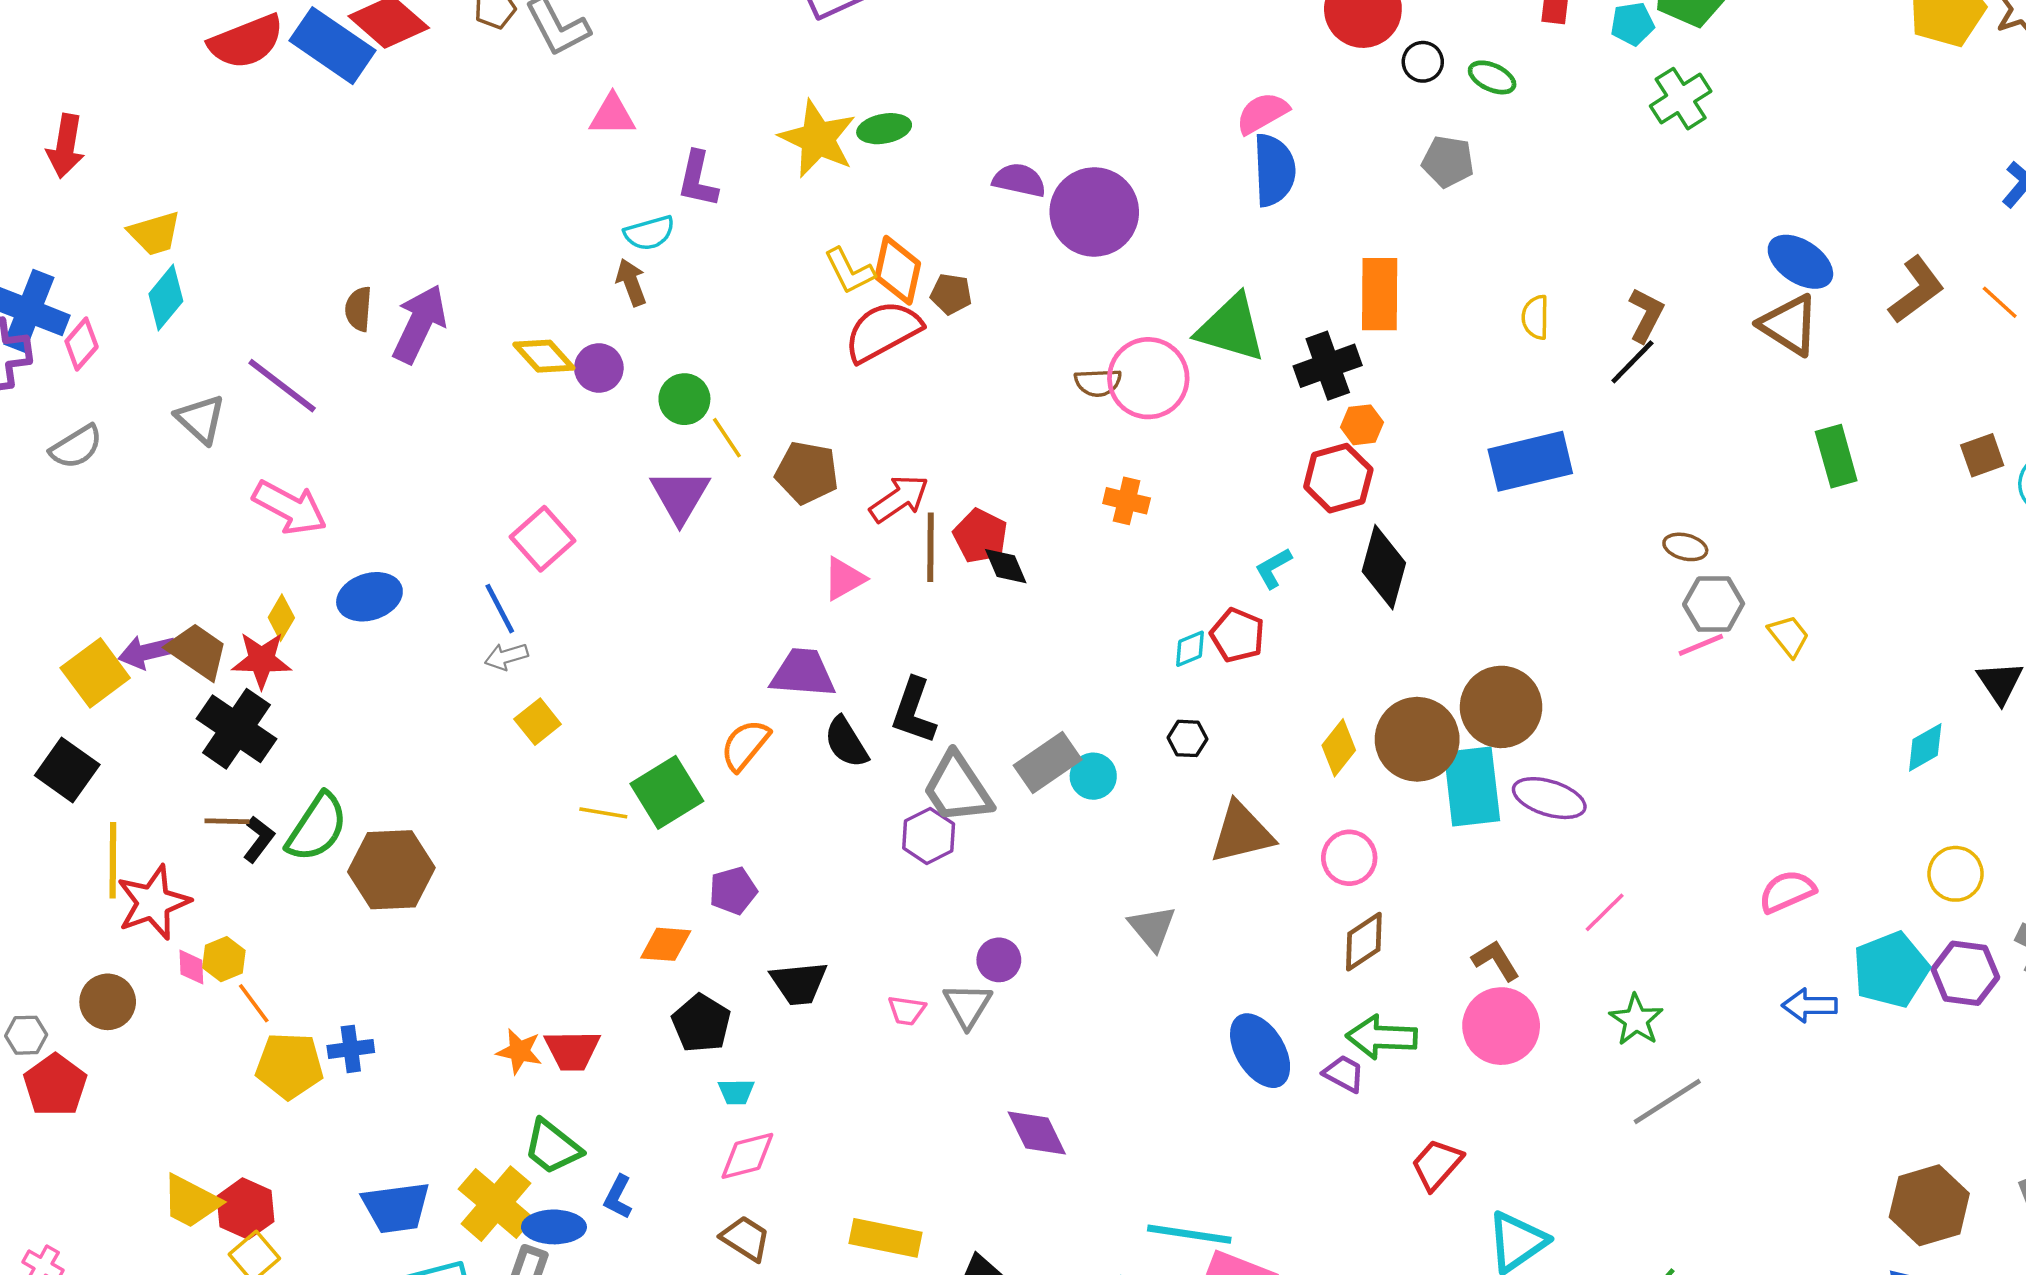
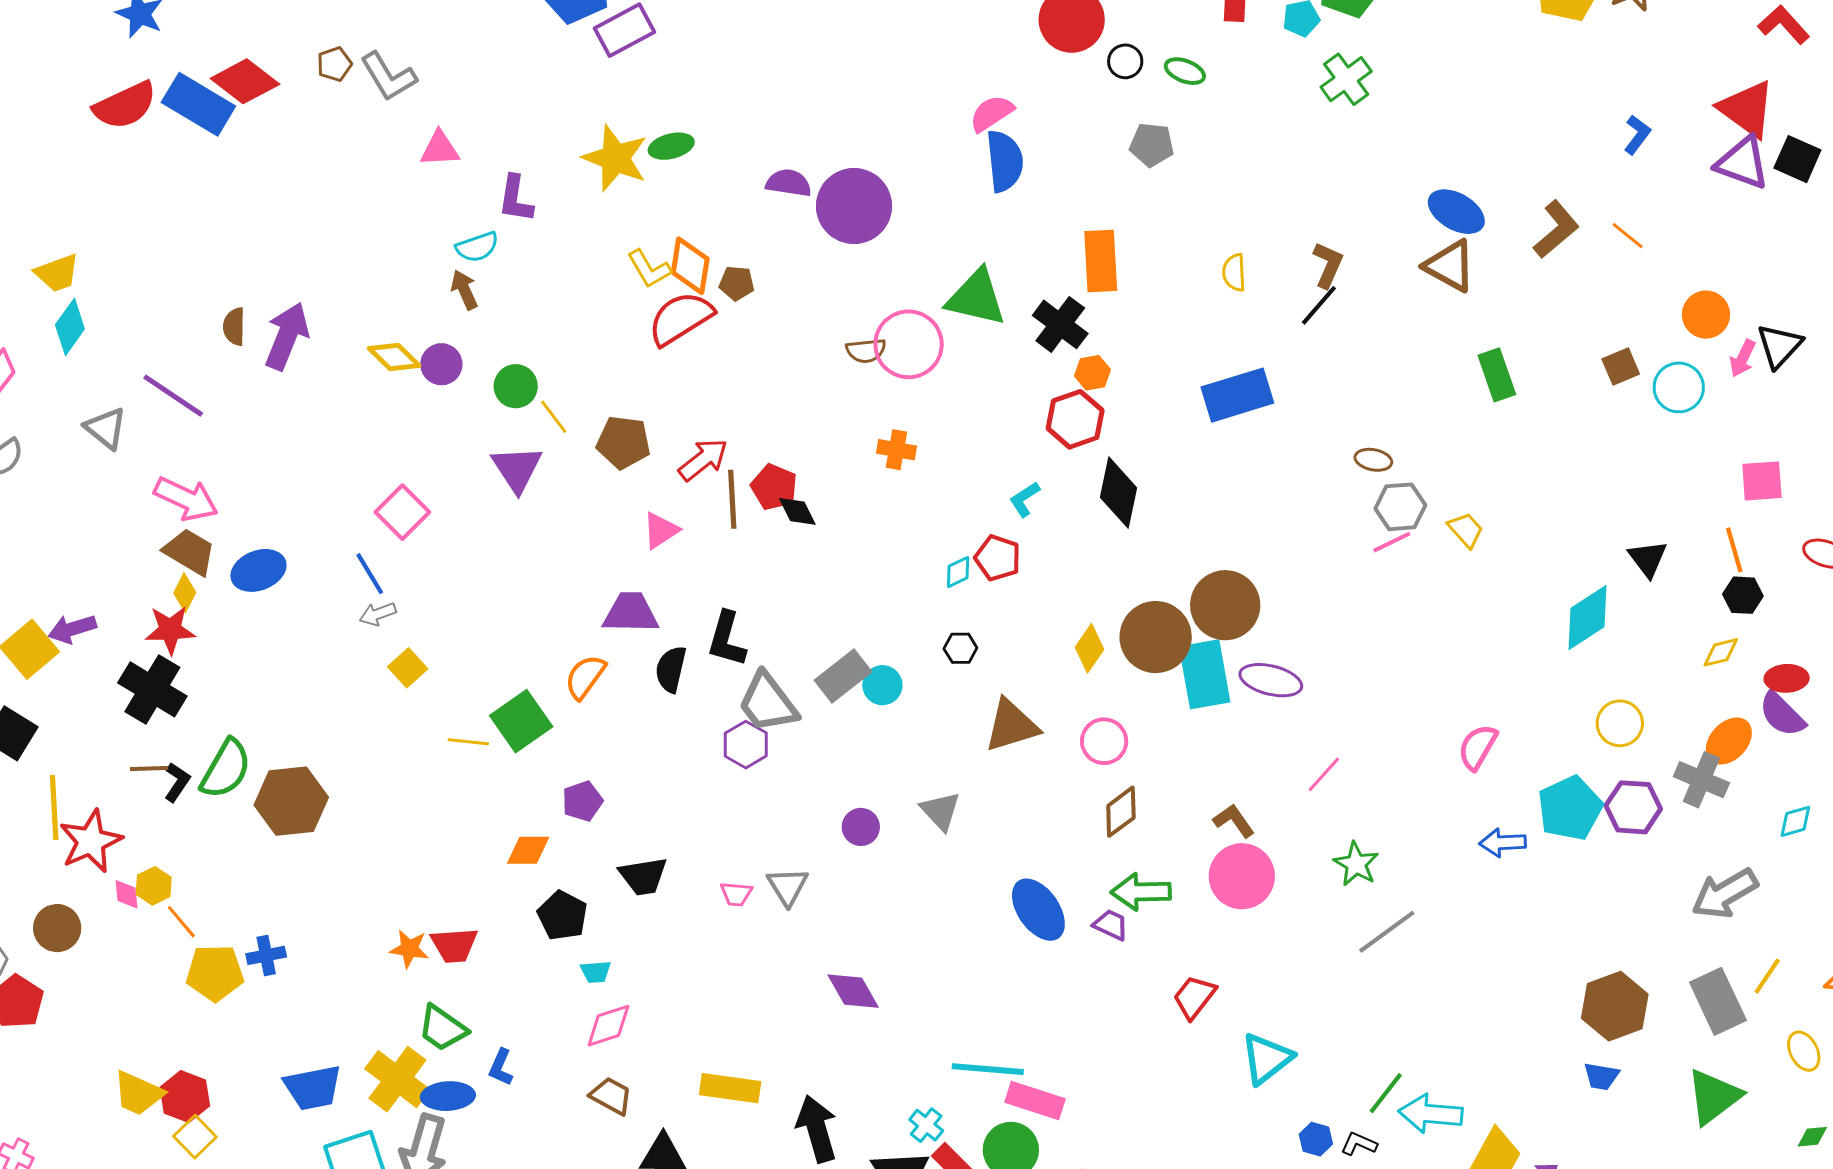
black cross: (1328, 366) -> (1060, 324), turned -30
brown trapezoid: (197, 651) -> (190, 552), moved
black semicircle: (846, 742) -> (671, 669), turned 48
cyan diamond: (1925, 747) -> (1587, 618), size x1.5
pink semicircle: (1787, 891) -> (1478, 747), turned -33
purple circle: (999, 960) -> (861, 827), moved

